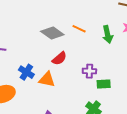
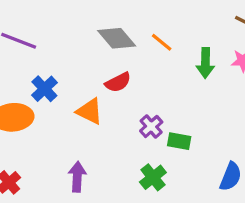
purple cross: (89, 71) -> (151, 126), moved, turned 32
blue cross: (26, 72) -> (44, 89), moved

